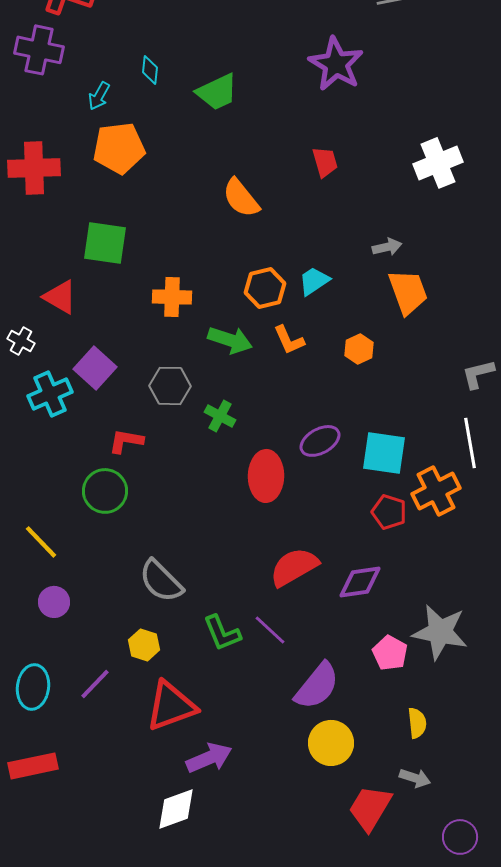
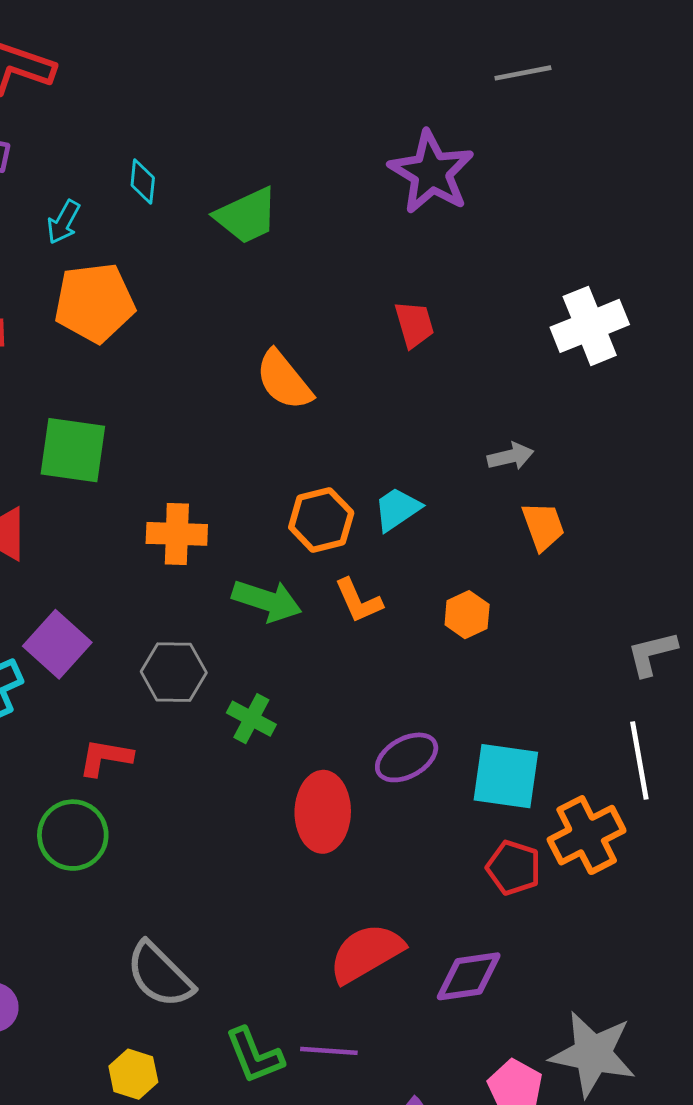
orange trapezoid: (408, 292) -> (543, 526), size x0.7
purple line: (270, 630) -> (329, 1051), turned -39

